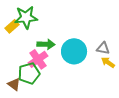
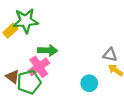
cyan circle: (74, 51) -> (89, 83), moved, size x0.6
brown triangle: (14, 84) -> (13, 77), moved

